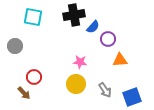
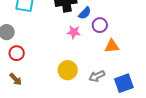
pink star: (80, 62) -> (74, 32), moved
red circle: (34, 77) -> (17, 53), moved
gray arrow: (105, 90) -> (97, 76), turned 98

